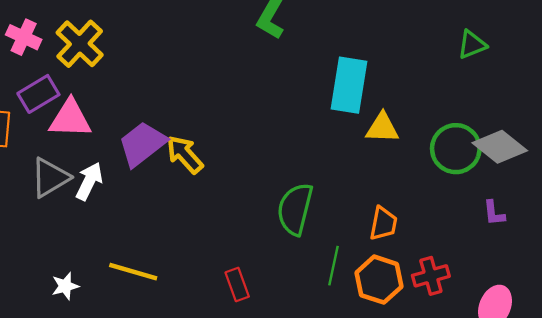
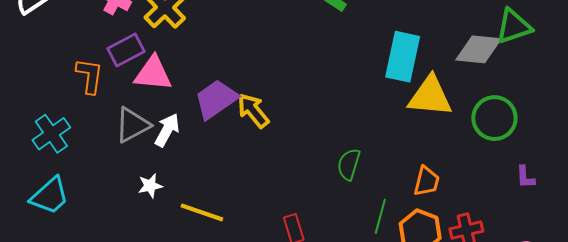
green triangle: (472, 45) -> (514, 26), size x1.4
yellow triangle: (382, 128) -> (430, 96), size x1.5
gray diamond: (500, 147) -> (479, 49), moved, turned -36
green semicircle: (295, 209) -> (349, 164), size x0.7
white star: (65, 286) -> (150, 186), moved

